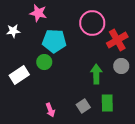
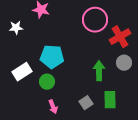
cyan pentagon: (54, 41) -> (52, 57), moved
green circle: (44, 62) -> (47, 82), moved

